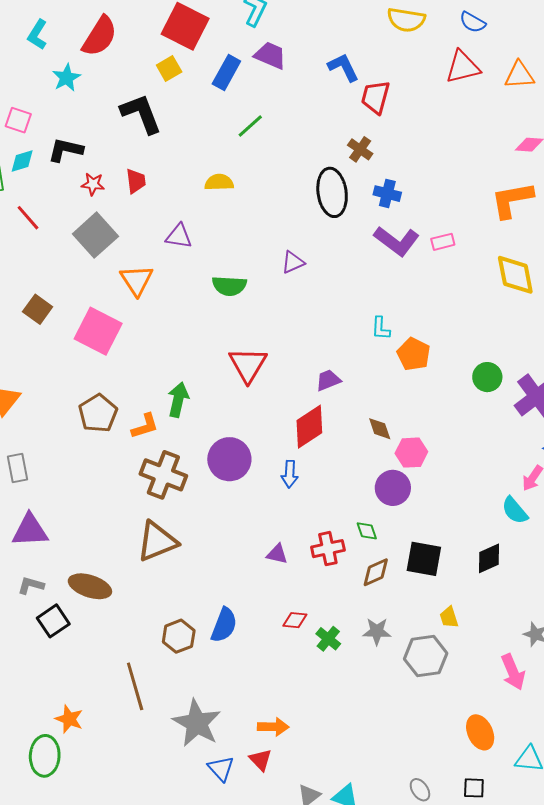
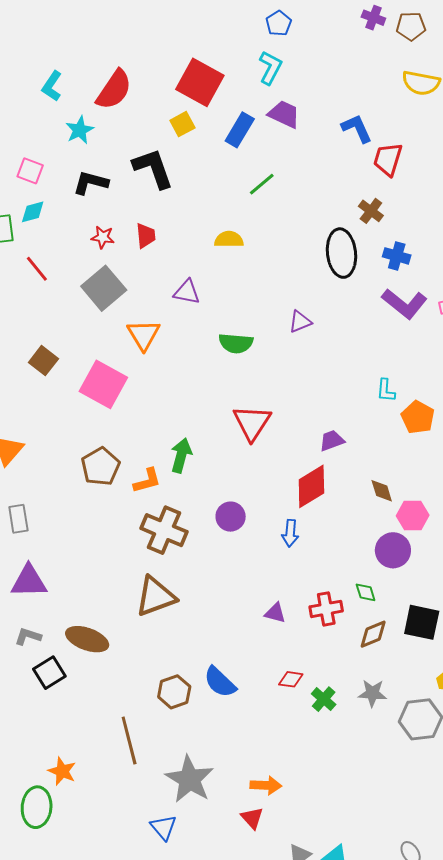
black L-shape: (65, 150) -> (91, 183), moved
purple circle: (229, 459) -> (231, 517), size x0.7
blue semicircle: (224, 625) -> (220, 682), turned 111
blue triangle: (221, 769) -> (163, 827), moved

